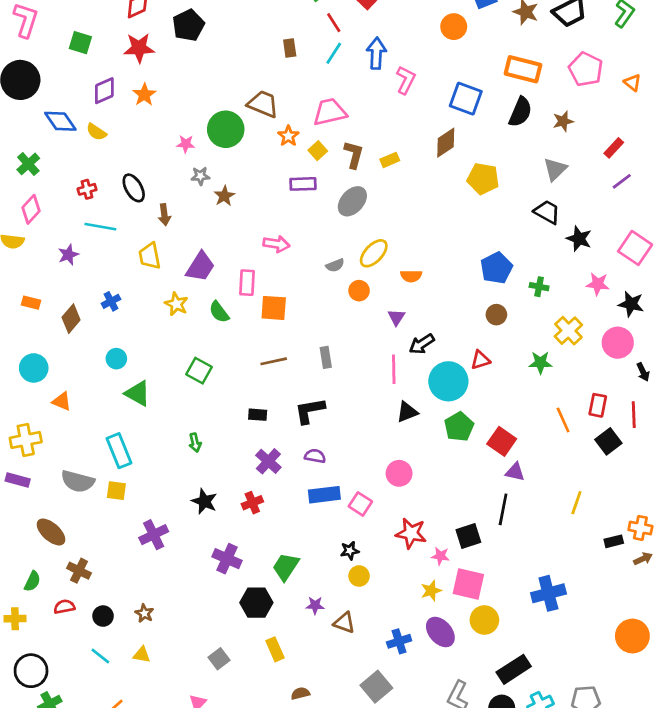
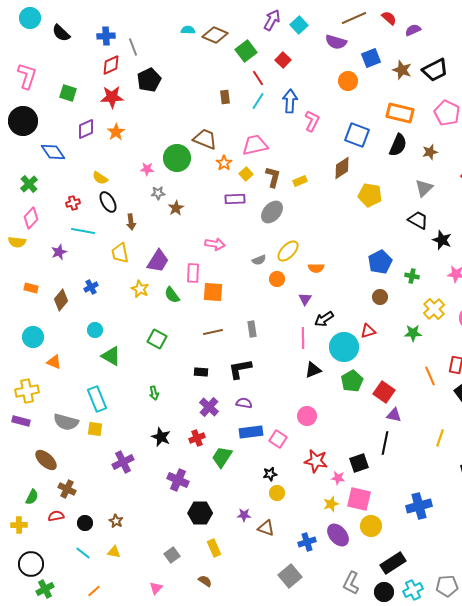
yellow semicircle: (96, 132) -> (100, 178), moved
green trapezoid: (286, 567) -> (222, 457), moved
brown semicircle: (300, 693) -> (205, 581), moved, turned 48

